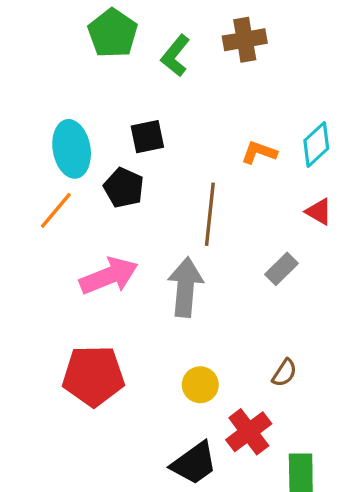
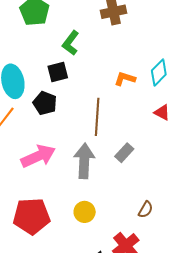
green L-shape: (175, 56) -> (71, 43), moved
gray rectangle: (282, 269) -> (124, 153), moved
yellow circle: (200, 385) -> (85, 212), moved

